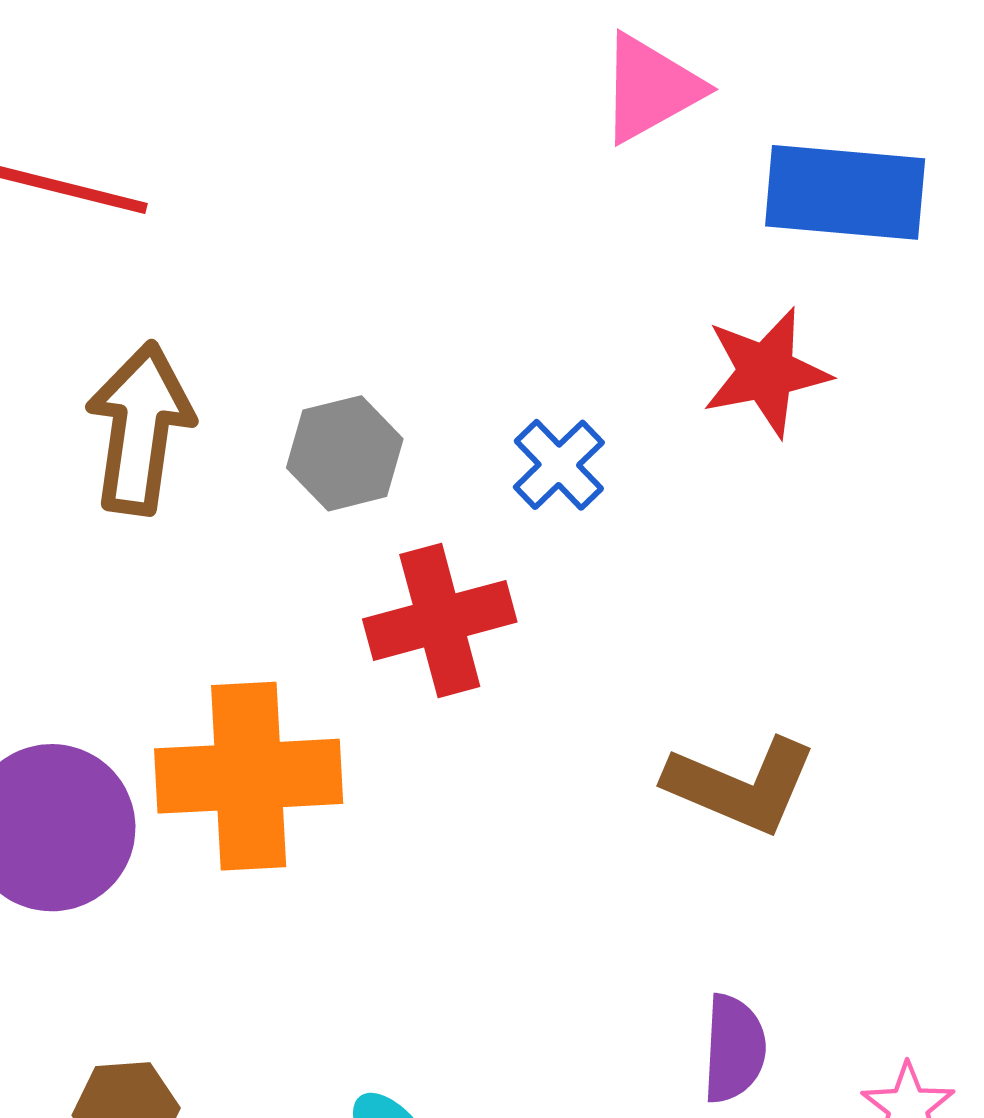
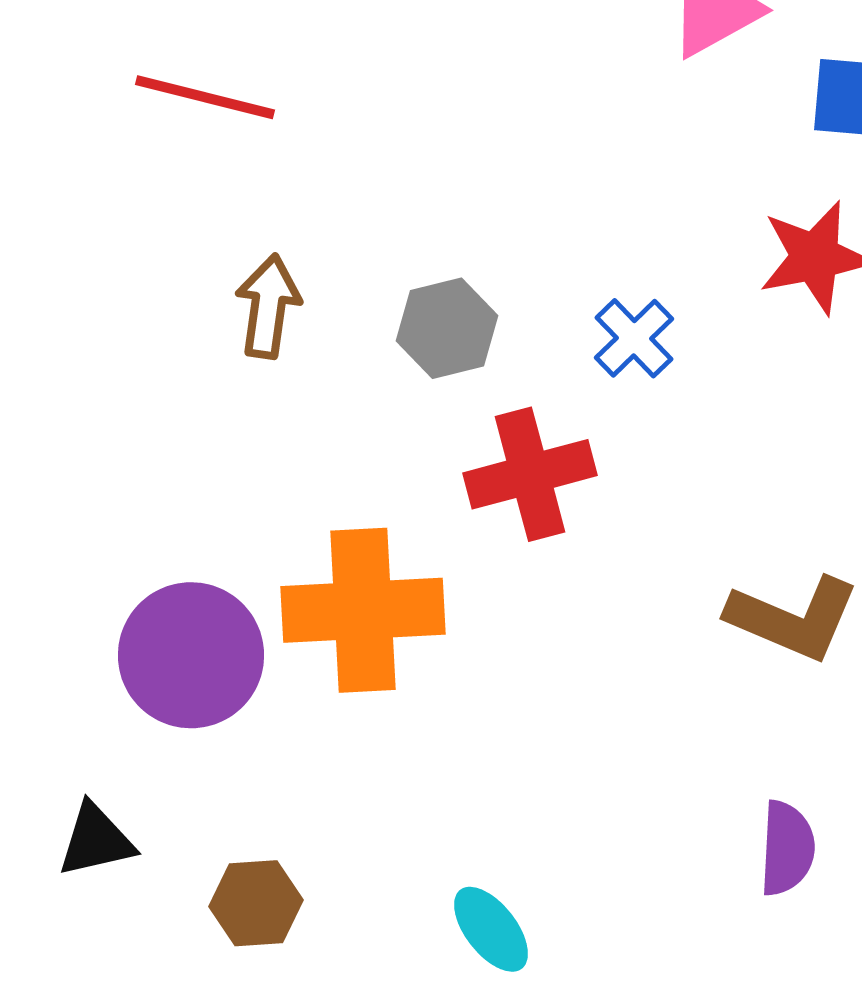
brown arrow: (140, 428) -> (268, 306), size x0.7

